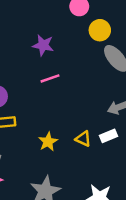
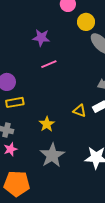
yellow star: (48, 142) -> (47, 124), moved

